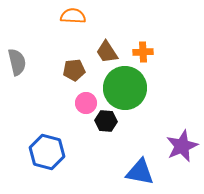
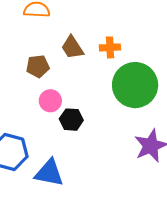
green circle: (125, 88) -> (135, 85), moved
blue triangle: (140, 172) -> (49, 173), moved

